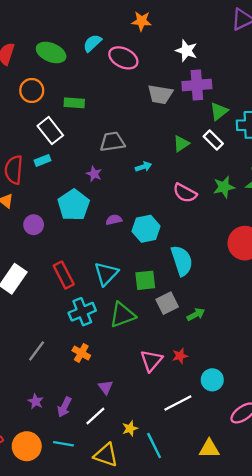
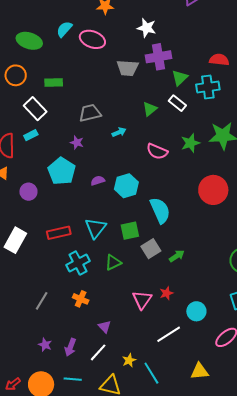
red rectangle: (64, 275) -> (59, 233), turned -70
green triangle: (122, 315) -> (113, 262), size x0.7

